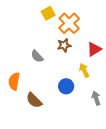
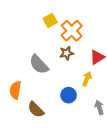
gray semicircle: (37, 56) -> (39, 64), size x1.5
yellow arrow: (84, 70) -> (87, 79), turned 48

